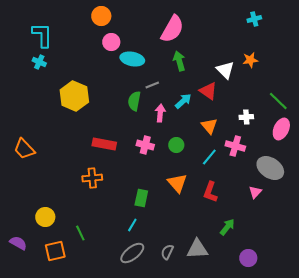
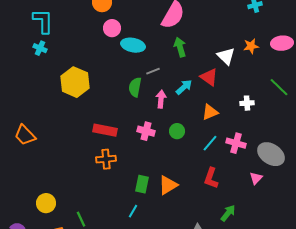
orange triangle: (209, 126) -> (210, 112), turned 48
pink ellipse: (281, 129) -> (282, 43), moved, turned 60
pink cross: (235, 146) -> (236, 143), moved
orange cross: (92, 178) -> (106, 159), moved
orange triangle: (177, 183) -> (168, 185), moved, turned 40

